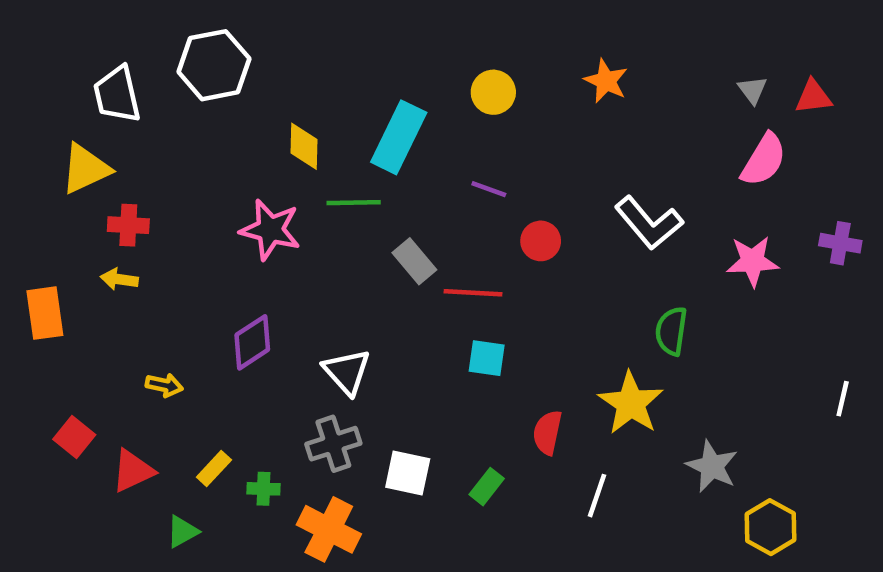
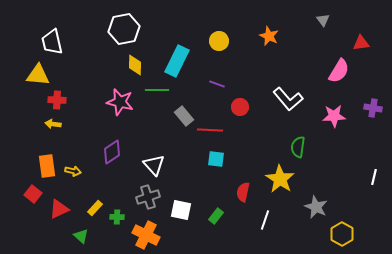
white hexagon: (214, 65) -> (124, 29), moved
gray triangle: (752, 90) -> (323, 20), moved
yellow triangle: (85, 169) -> (38, 75), turned 30
orange rectangle: (45, 313) -> (47, 166), moved
green triangle: (182, 532) -> (81, 236), turned -49

